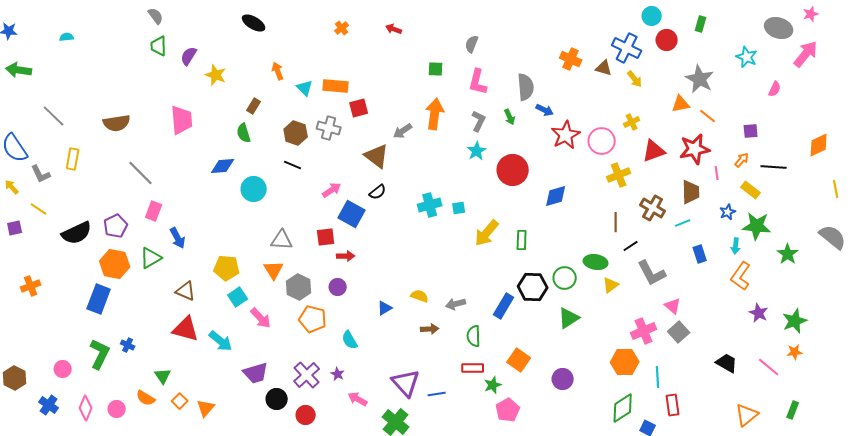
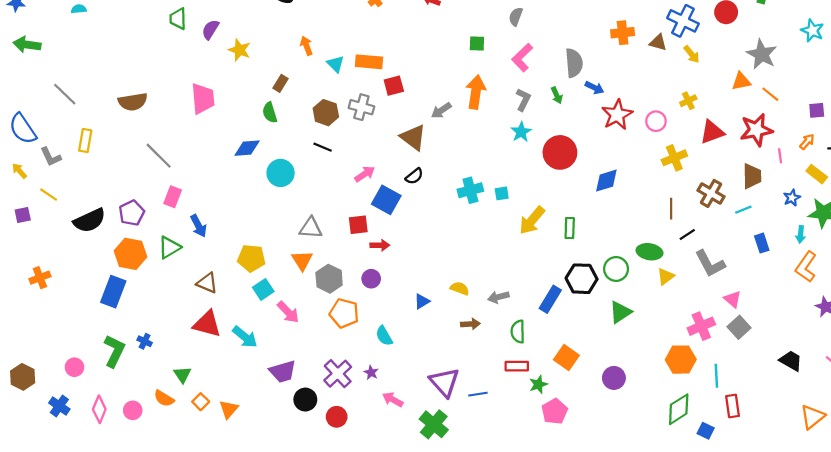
orange cross: (571, 59) -> (623, 33), turned -30
pink L-shape: (478, 82) -> (522, 58), turned 32
pink circle: (602, 141) -> (656, 121), size x0.7

